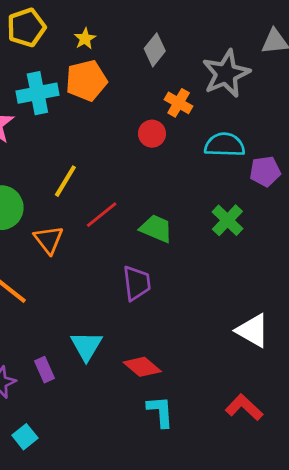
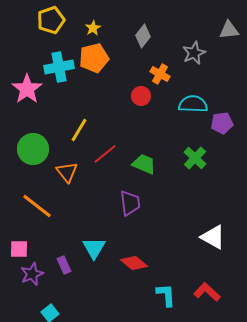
gray star: (226, 74) -> (194, 53), size x0.7
cyan L-shape: (160, 412) -> (166, 295), moved

